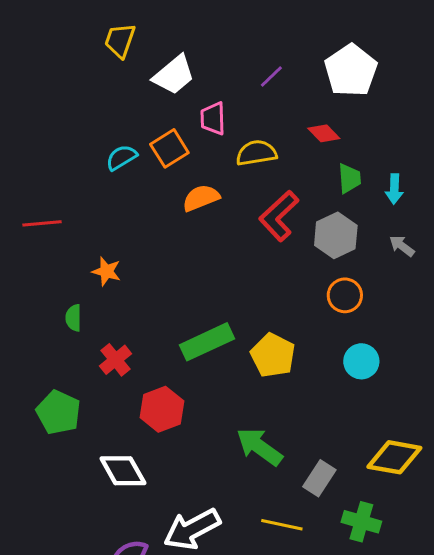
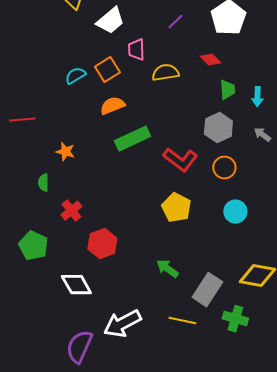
orange semicircle: (201, 198) -> (112, 106), moved
red L-shape: (279, 216) -> (180, 160), moved, turned -100
green rectangle: (207, 342) -> (132, 139), moved
green arrow: (259, 447) -> (167, 269), size x0.7
gray rectangle: (319, 478) -> (207, 290), size x1.4

